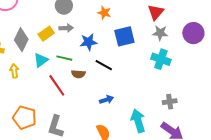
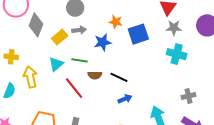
orange star: (104, 13) -> (116, 22), moved
gray diamond: (21, 40) -> (36, 25), moved
black line: (104, 65) -> (119, 77), moved
yellow arrow: (14, 71) -> (30, 77), size x1.5

